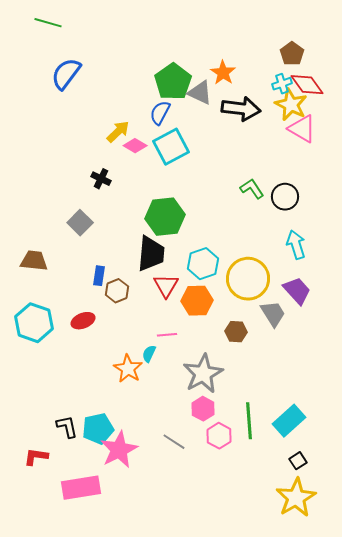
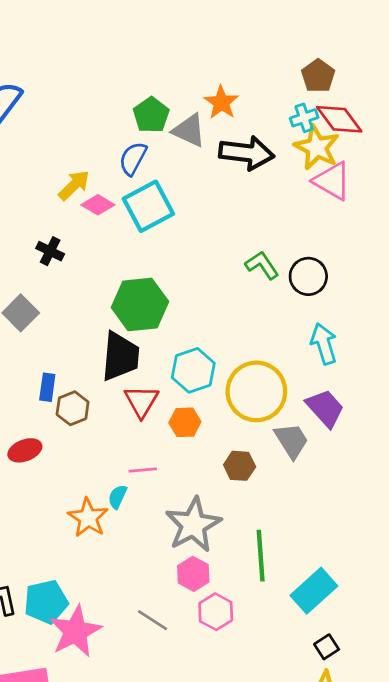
green pentagon: (173, 82) -> (151, 115), size x0.7
orange hexagon: (197, 301) -> (185, 422), size x0.7
green line: (249, 421) -> (261, 556), moved

